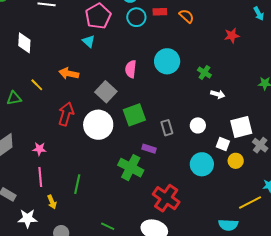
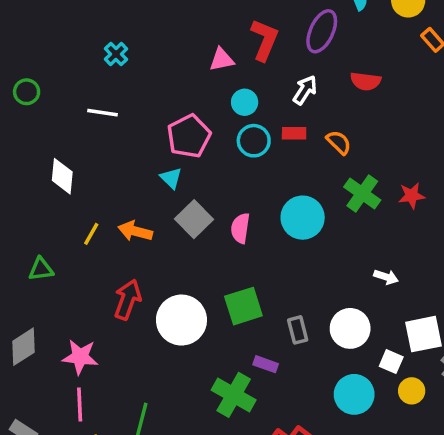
red star: (232, 36) -> (412, 196), moved
green cross: (204, 73) -> (362, 194), moved, size x1.5
yellow line: (37, 85) -> (91, 234), moved, turned 72
gray square: (106, 92) -> (194, 219), moved
white circle: (198, 125) -> (350, 328), size x1.5
pink star: (39, 149) -> (80, 357), size x1.5

